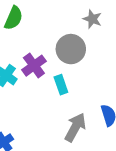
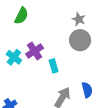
gray circle: (71, 49) -> (80, 40), moved

